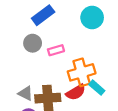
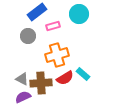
pink rectangle: (56, 50) -> (53, 26), moved
orange cross: (82, 72) -> (57, 55), moved

